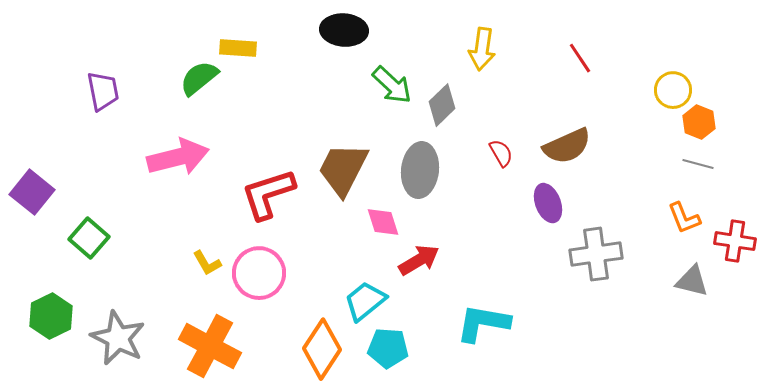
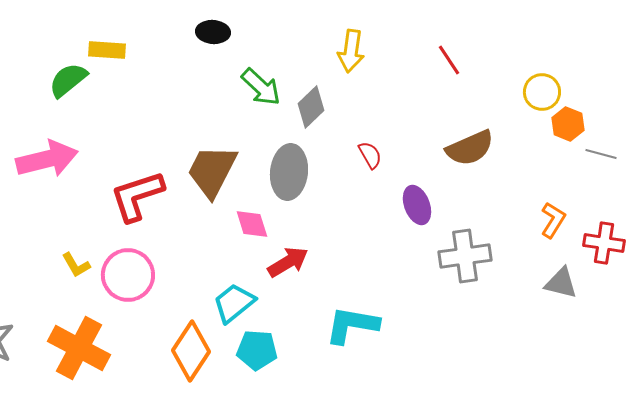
black ellipse: (344, 30) -> (213, 32), size x0.7
brown semicircle: (567, 146) -> (470, 148), moved
gray line: (698, 164) -> (601, 154), moved
orange L-shape: (684, 218) -> (553, 220), turned -126

